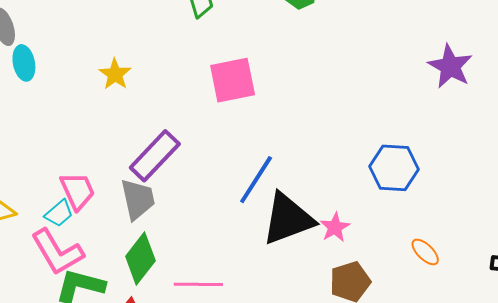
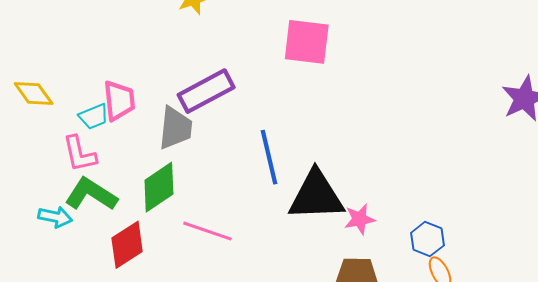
blue hexagon: (394, 168) -> (427, 239), moved, size x0.7
blue line: (256, 180) -> (269, 157), moved, turned -64
pink L-shape: (57, 252) -> (80, 154), size x0.7

